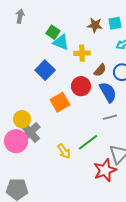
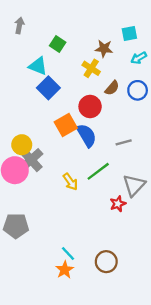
brown star: (95, 25) -> (104, 49), moved
cyan triangle: (61, 42) -> (38, 66), moved
yellow cross: (82, 53) -> (91, 68), turned 35
blue semicircle: (108, 92) -> (87, 135), moved
red star: (105, 170) -> (118, 204), size x0.6

